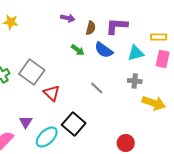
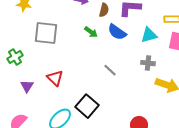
gray square: (32, 72) -> (46, 33), moved, turned -30
red triangle: (52, 93) -> (55, 78), moved
purple triangle: (26, 122) -> (27, 86), moved

